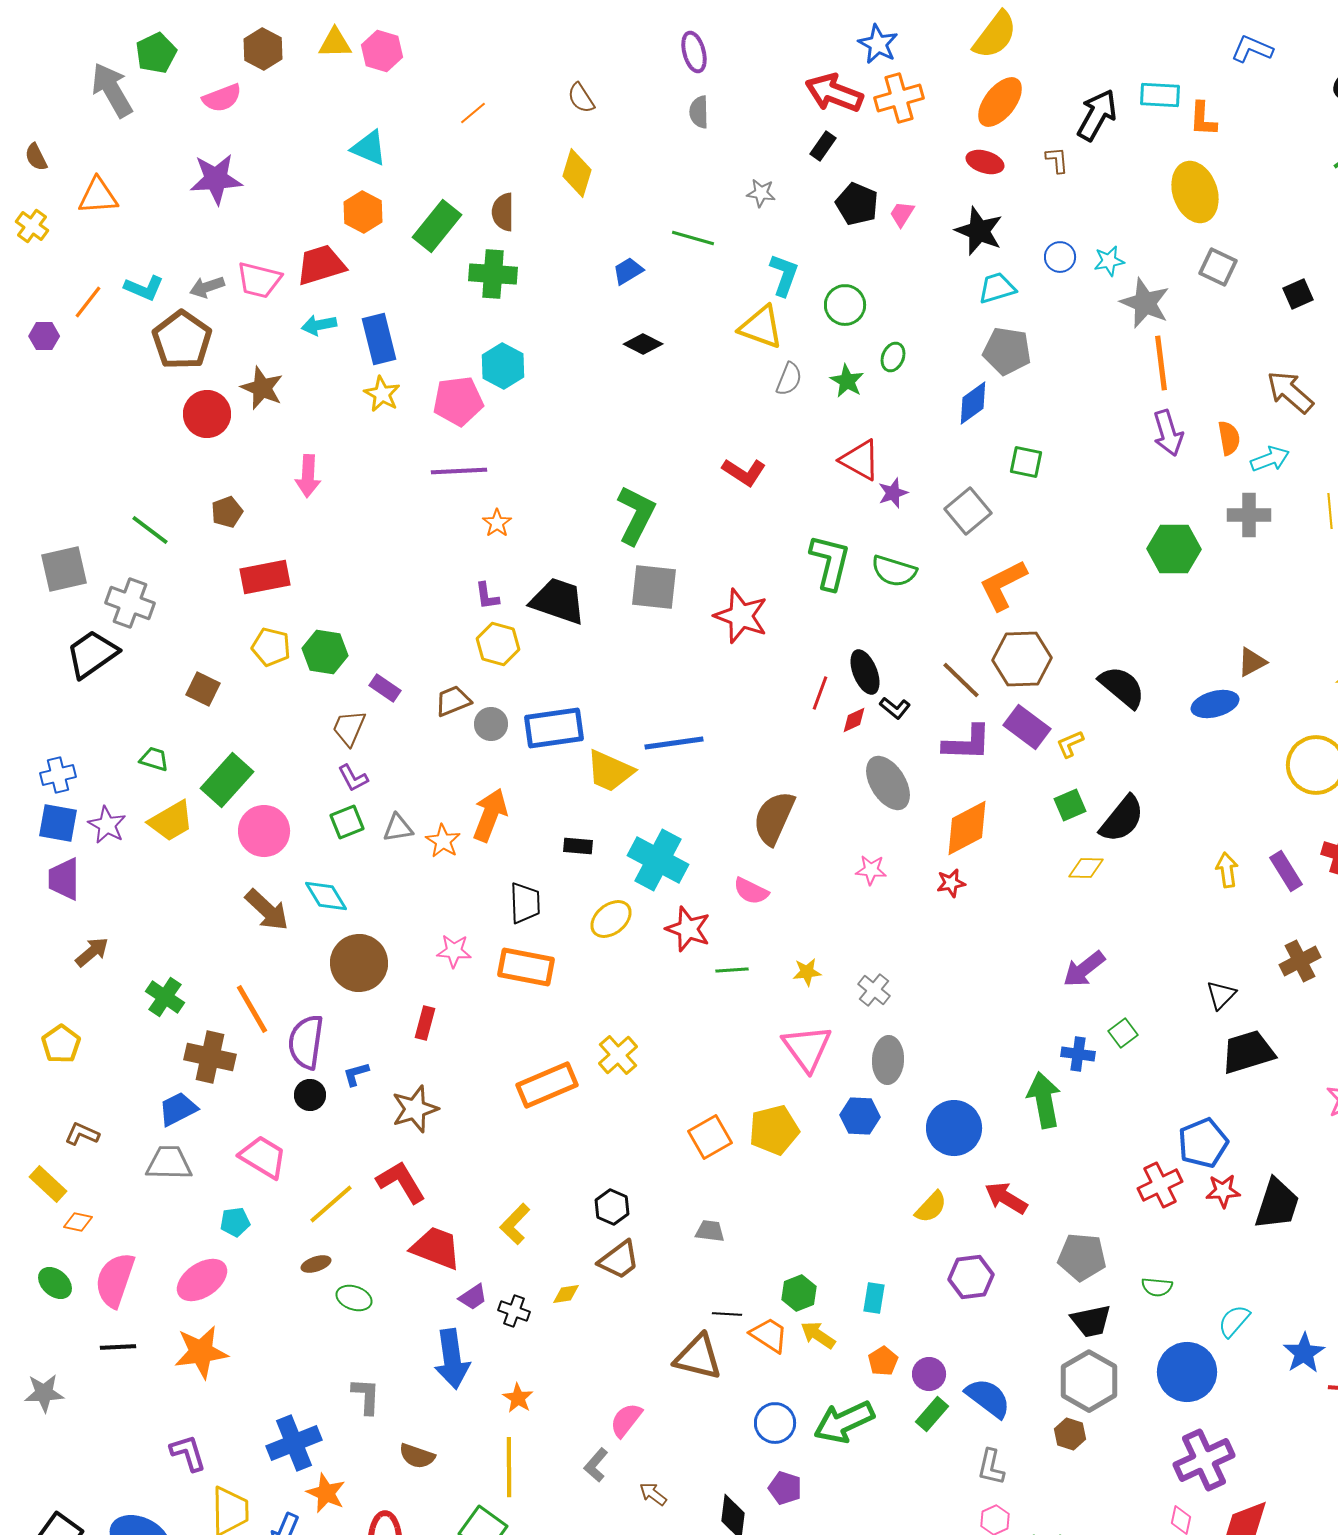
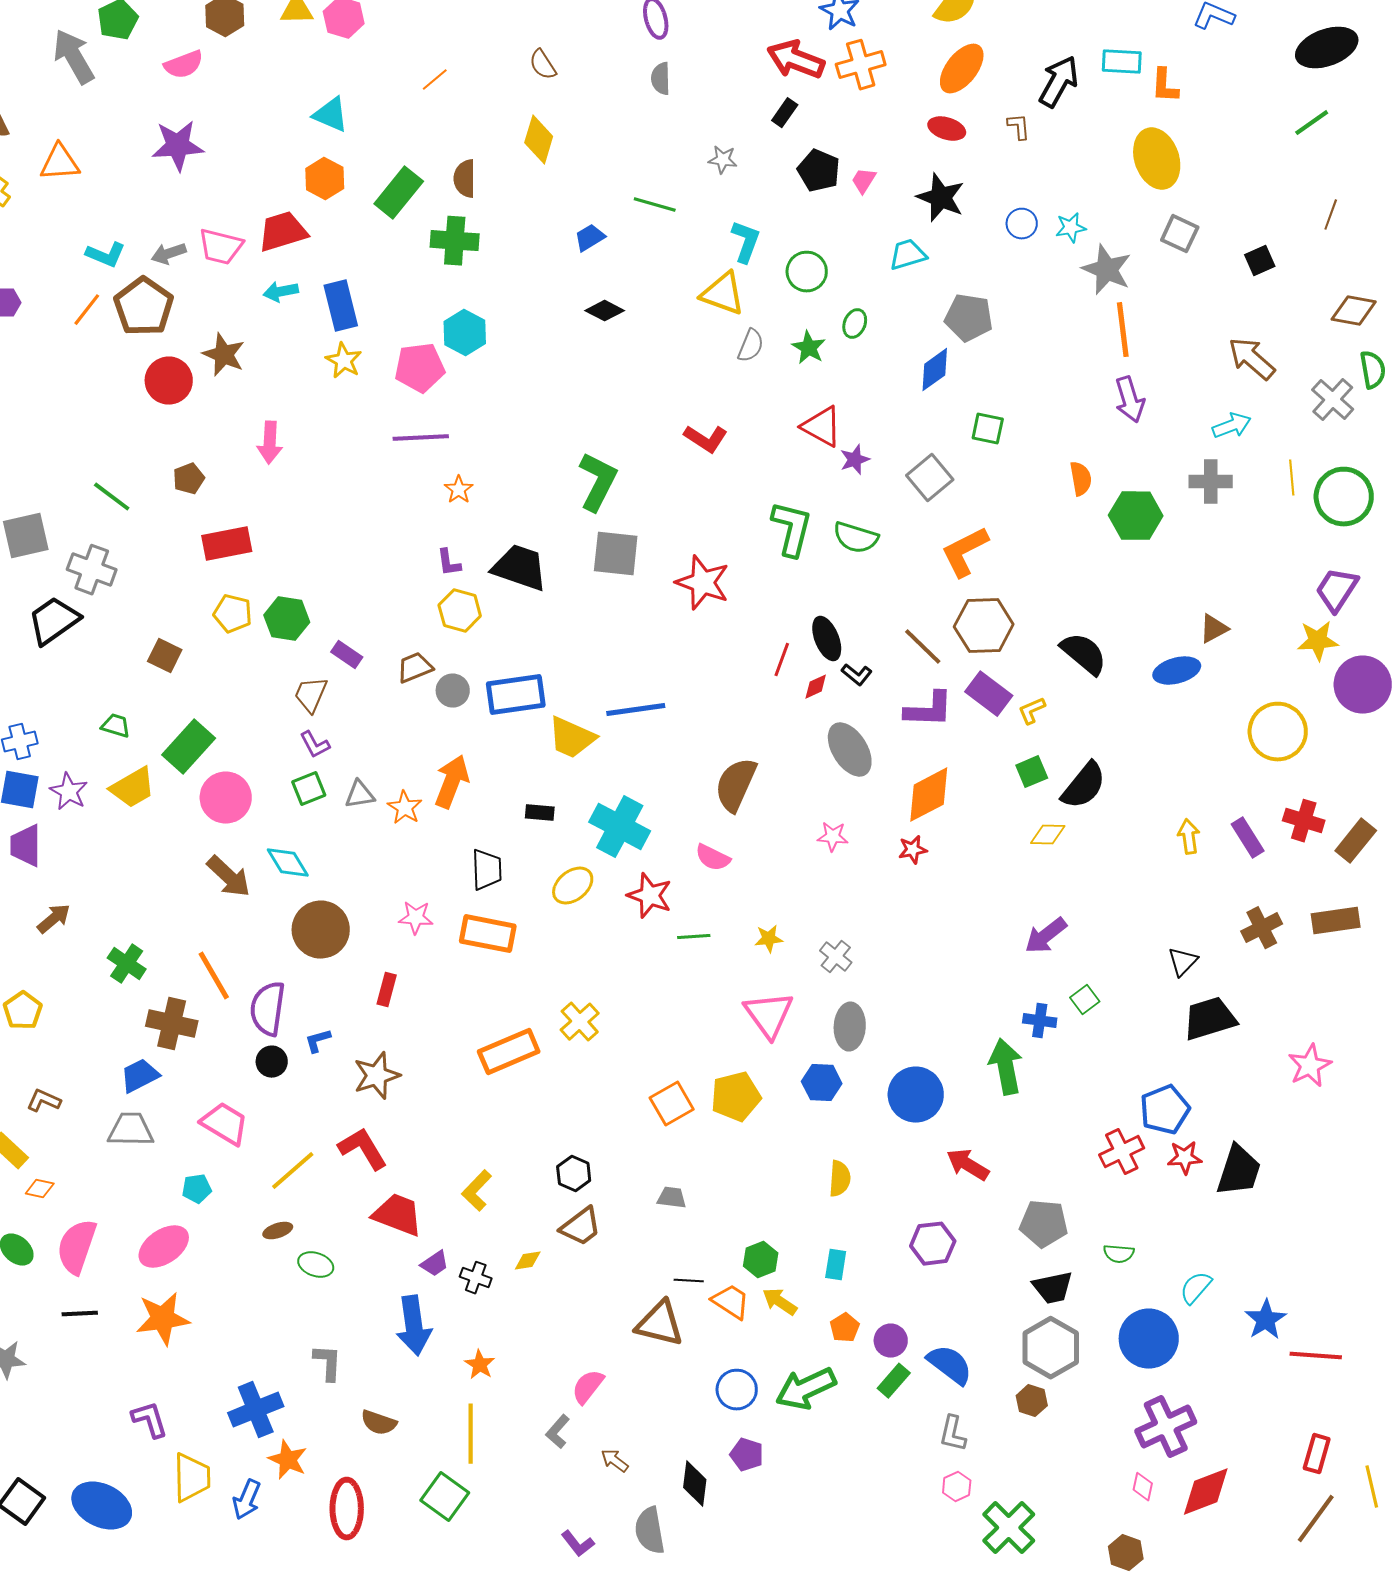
cyan trapezoid: (997, 288) -> (908, 255), moved
orange line: (88, 302) -> (87, 310), moved
orange semicircle: (1229, 438) -> (1081, 479), moved
yellow semicircle: (931, 1207) -> (840, 1179), moved, turned -39

